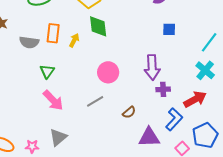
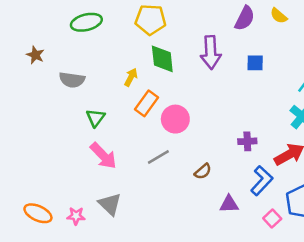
orange rectangle: (53, 33) -> (147, 103), moved, turned 30
purple arrow: (152, 67) -> (211, 52), moved
gray triangle: (58, 137) -> (110, 204), turned -36
purple triangle: (149, 137) -> (229, 204), size x0.7

